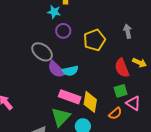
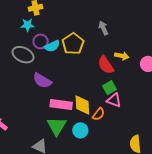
gray ellipse: (42, 52) -> (23, 55), moved
cyan semicircle: (70, 71) -> (52, 46), moved
pink triangle: (133, 103) -> (114, 100), moved
orange semicircle: (115, 113) -> (99, 114), moved

